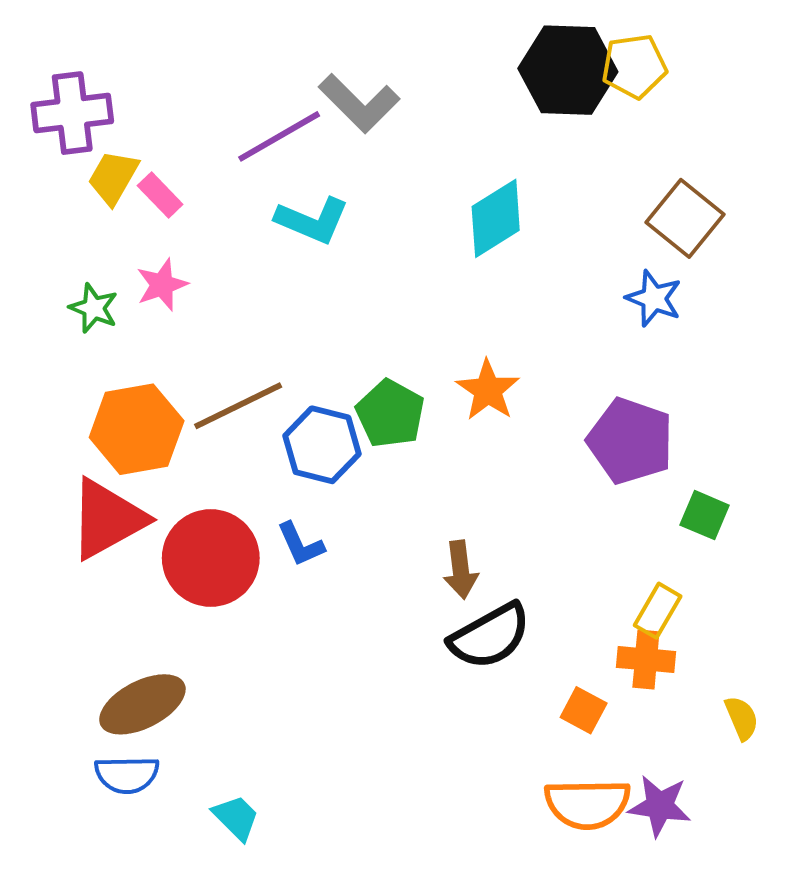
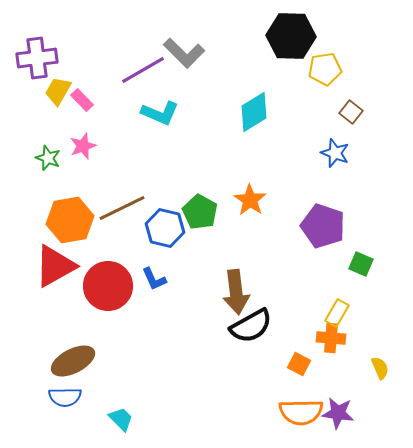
yellow pentagon: (634, 66) -> (325, 69), moved
brown square: (685, 218) -> (351, 112), size x0.6
brown arrow: (461, 570) -> (236, 292), size x1.5

